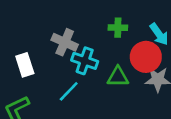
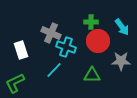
red circle: (146, 57) -> (98, 41), moved
green triangle: (118, 77) -> (92, 75), moved

